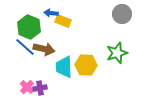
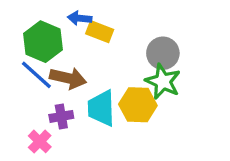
gray circle: (122, 14) -> (163, 53), moved
green star: (117, 53) -> (163, 81), moved, turned -30
purple cross: (40, 88) -> (61, 116), moved

